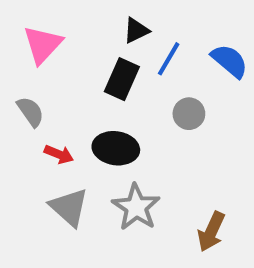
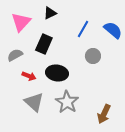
black triangle: (136, 30) -> (50, 13), moved
black rectangle: (122, 79) -> (44, 44), moved
gray semicircle: (30, 112) -> (15, 55), turned -84

